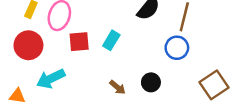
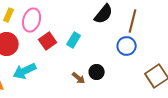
red square: (79, 42) -> (48, 41), turned -30
black circle: (151, 82) -> (97, 72), moved

